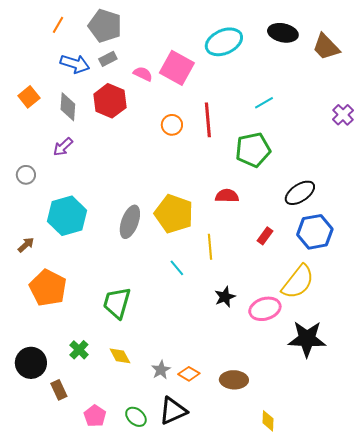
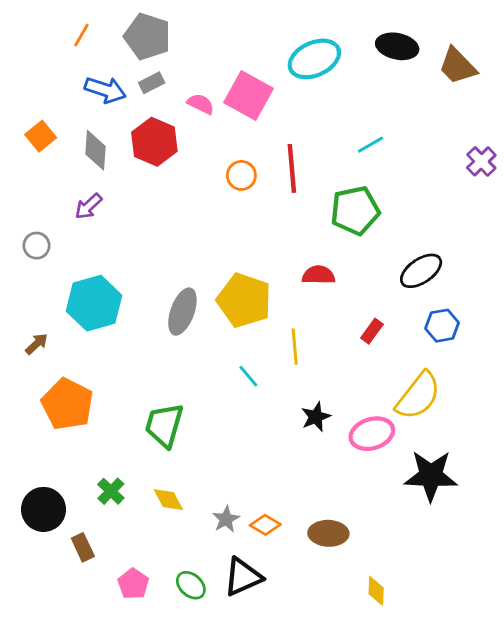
blue hexagon: (315, 232) -> (442, 326), size x0.7

